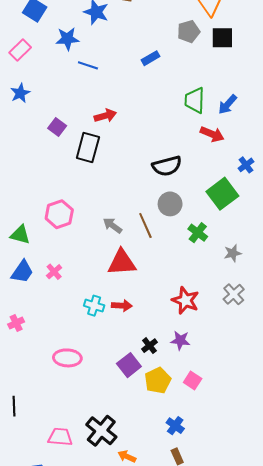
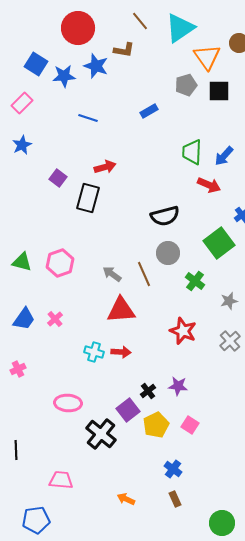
blue star: (67, 39) -> (64, 76), moved
green triangle: (20, 235) -> (22, 262), moved
red star: (185, 300) -> (183, 331), moved
black cross: (101, 431) -> (101, 434), moved

